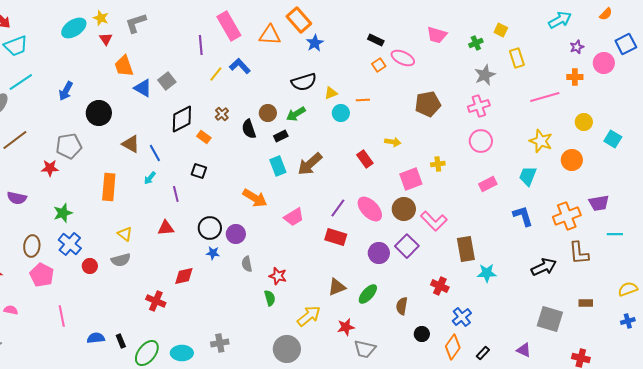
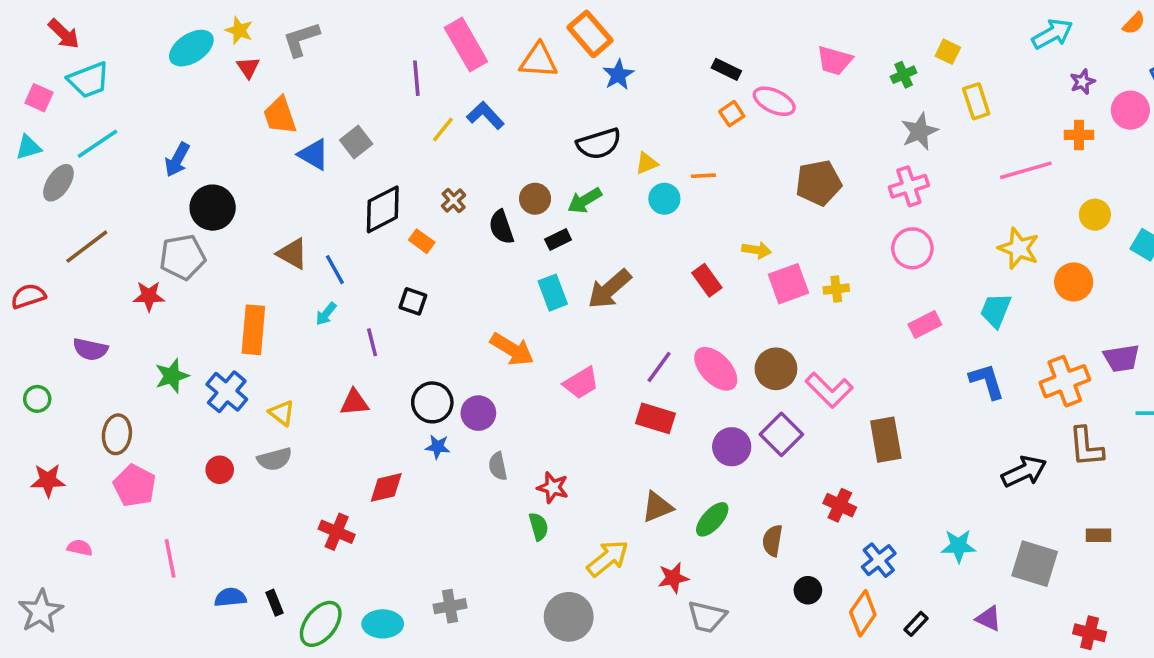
black circle: (99, 113) -> (213, 208), moved
pink square: (411, 179) -> (788, 284), moved
blue cross: (70, 244) -> (227, 392), moved
cyan star: (487, 273) -> (958, 546), moved

